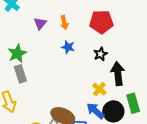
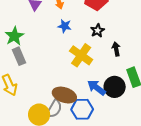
black arrow: (118, 74) -> (116, 49), size x0.6
yellow cross: (99, 89) -> (81, 55), moved, size x1.6

